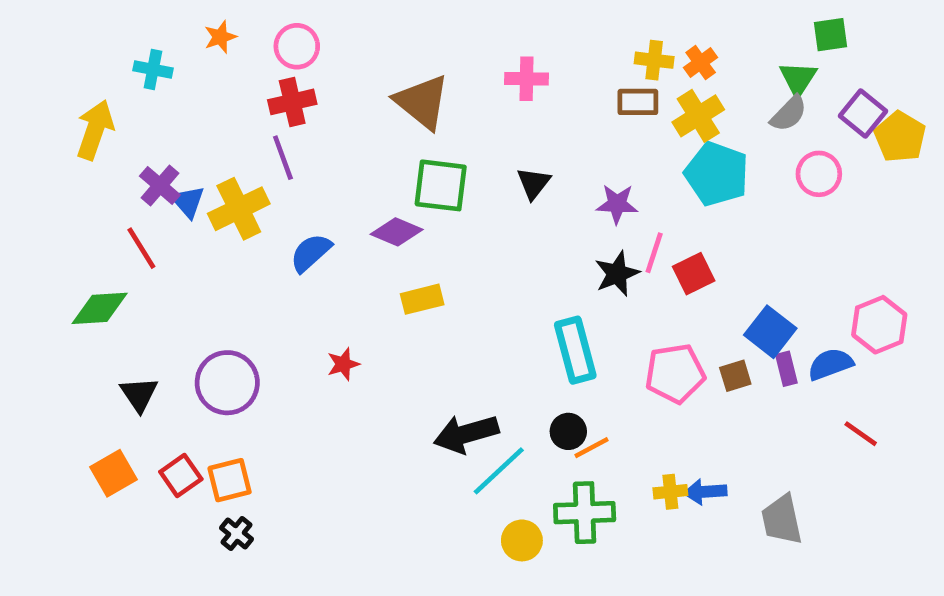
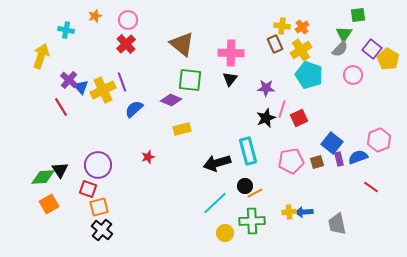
pink cross: (527, 79) -> (231, 53), moved, size x1.4
red cross: (292, 102) -> (126, 44), turned -30
brown rectangle: (638, 102) -> (275, 44), turned 66
purple line: (283, 158) -> (122, 82), moved
green diamond: (100, 308) -> (43, 177), moved
black arrow: (466, 434) -> (217, 163), moved
red square: (181, 475) -> (88, 189), moved, turned -36
black cross: (236, 534) -> (102, 230), size x1.5

